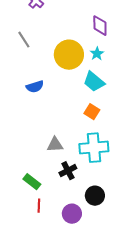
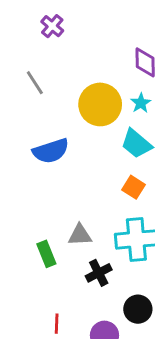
blue semicircle: (35, 87) -> (51, 151), size x1.4
green rectangle: (32, 182) -> (46, 254), moved, turned 30

